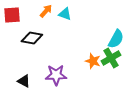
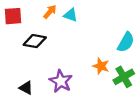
green cross: (111, 58) -> (124, 77), moved
purple star: (56, 75) -> (61, 81), turned 30

